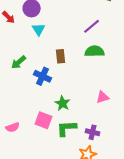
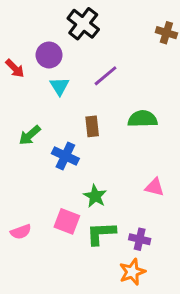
purple line: (92, 26) -> (105, 76), moved
pink triangle: (103, 97) -> (155, 187), turned 32

